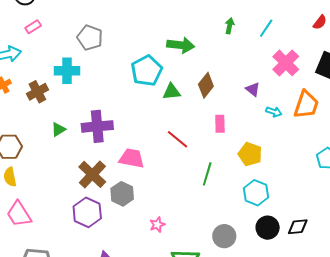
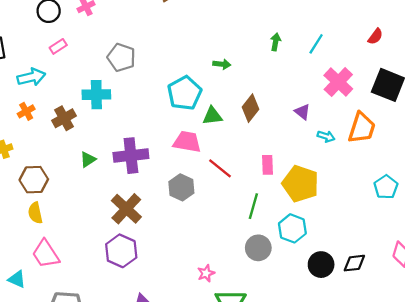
green arrow: (181, 45) -> (222, 64), size x0.6
pink rectangle: (220, 124) -> (268, 165), moved
yellow pentagon: (250, 154) -> (300, 184), size x1.4
pink trapezoid: (132, 158) -> (187, 142), moved
cyan hexagon: (256, 193) -> (292, 228), moved
gray hexagon: (122, 194) -> (181, 187), moved
pink star: (157, 225) -> (206, 273), moved
gray circle: (224, 236) -> (258, 248), moved

